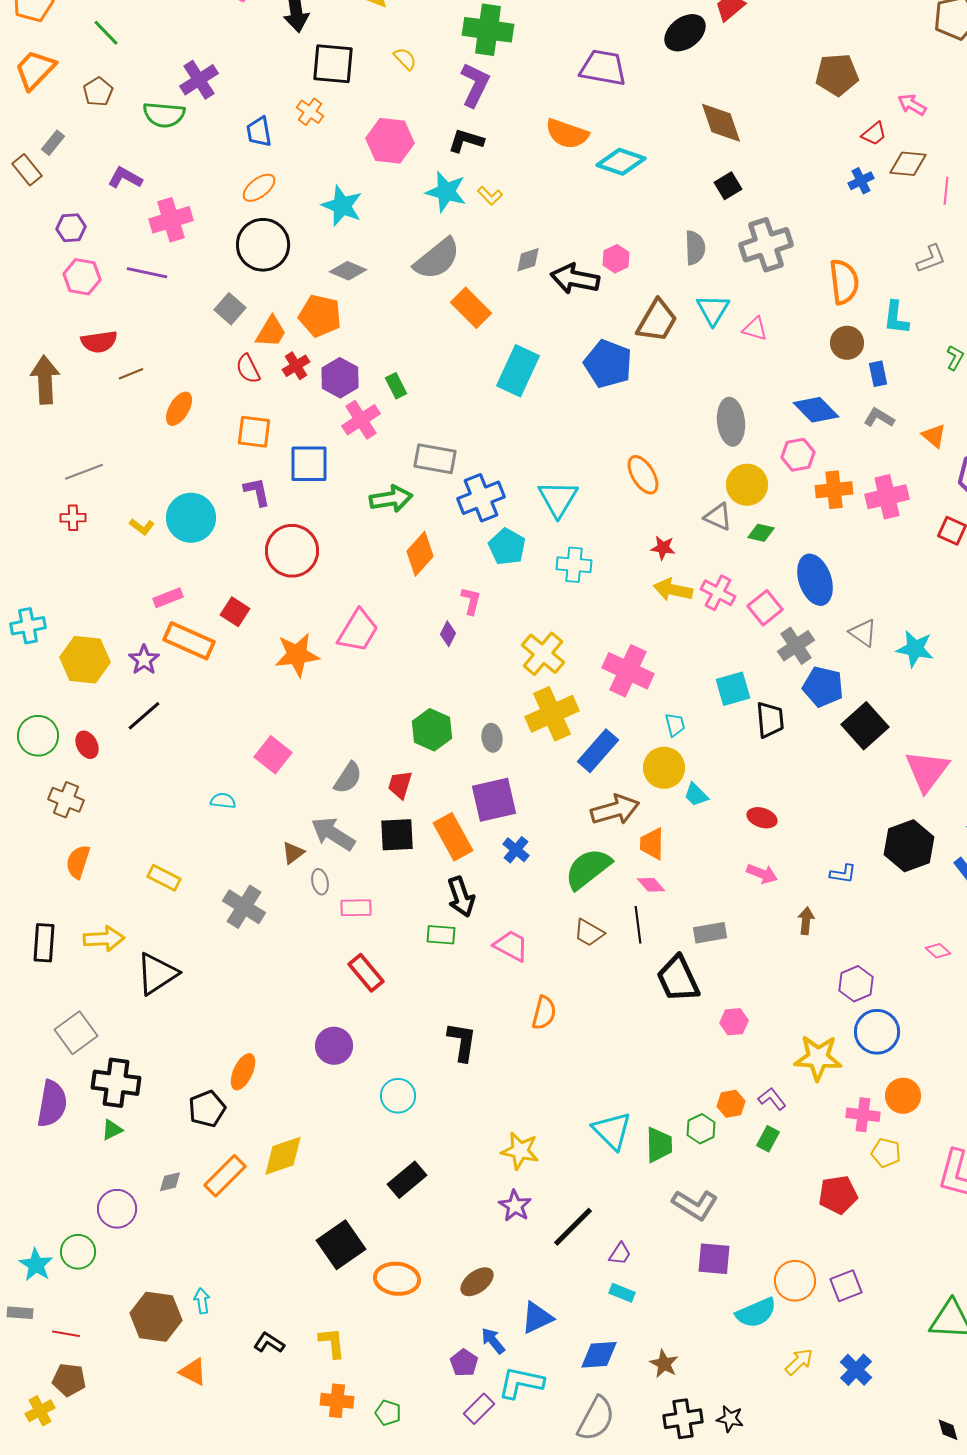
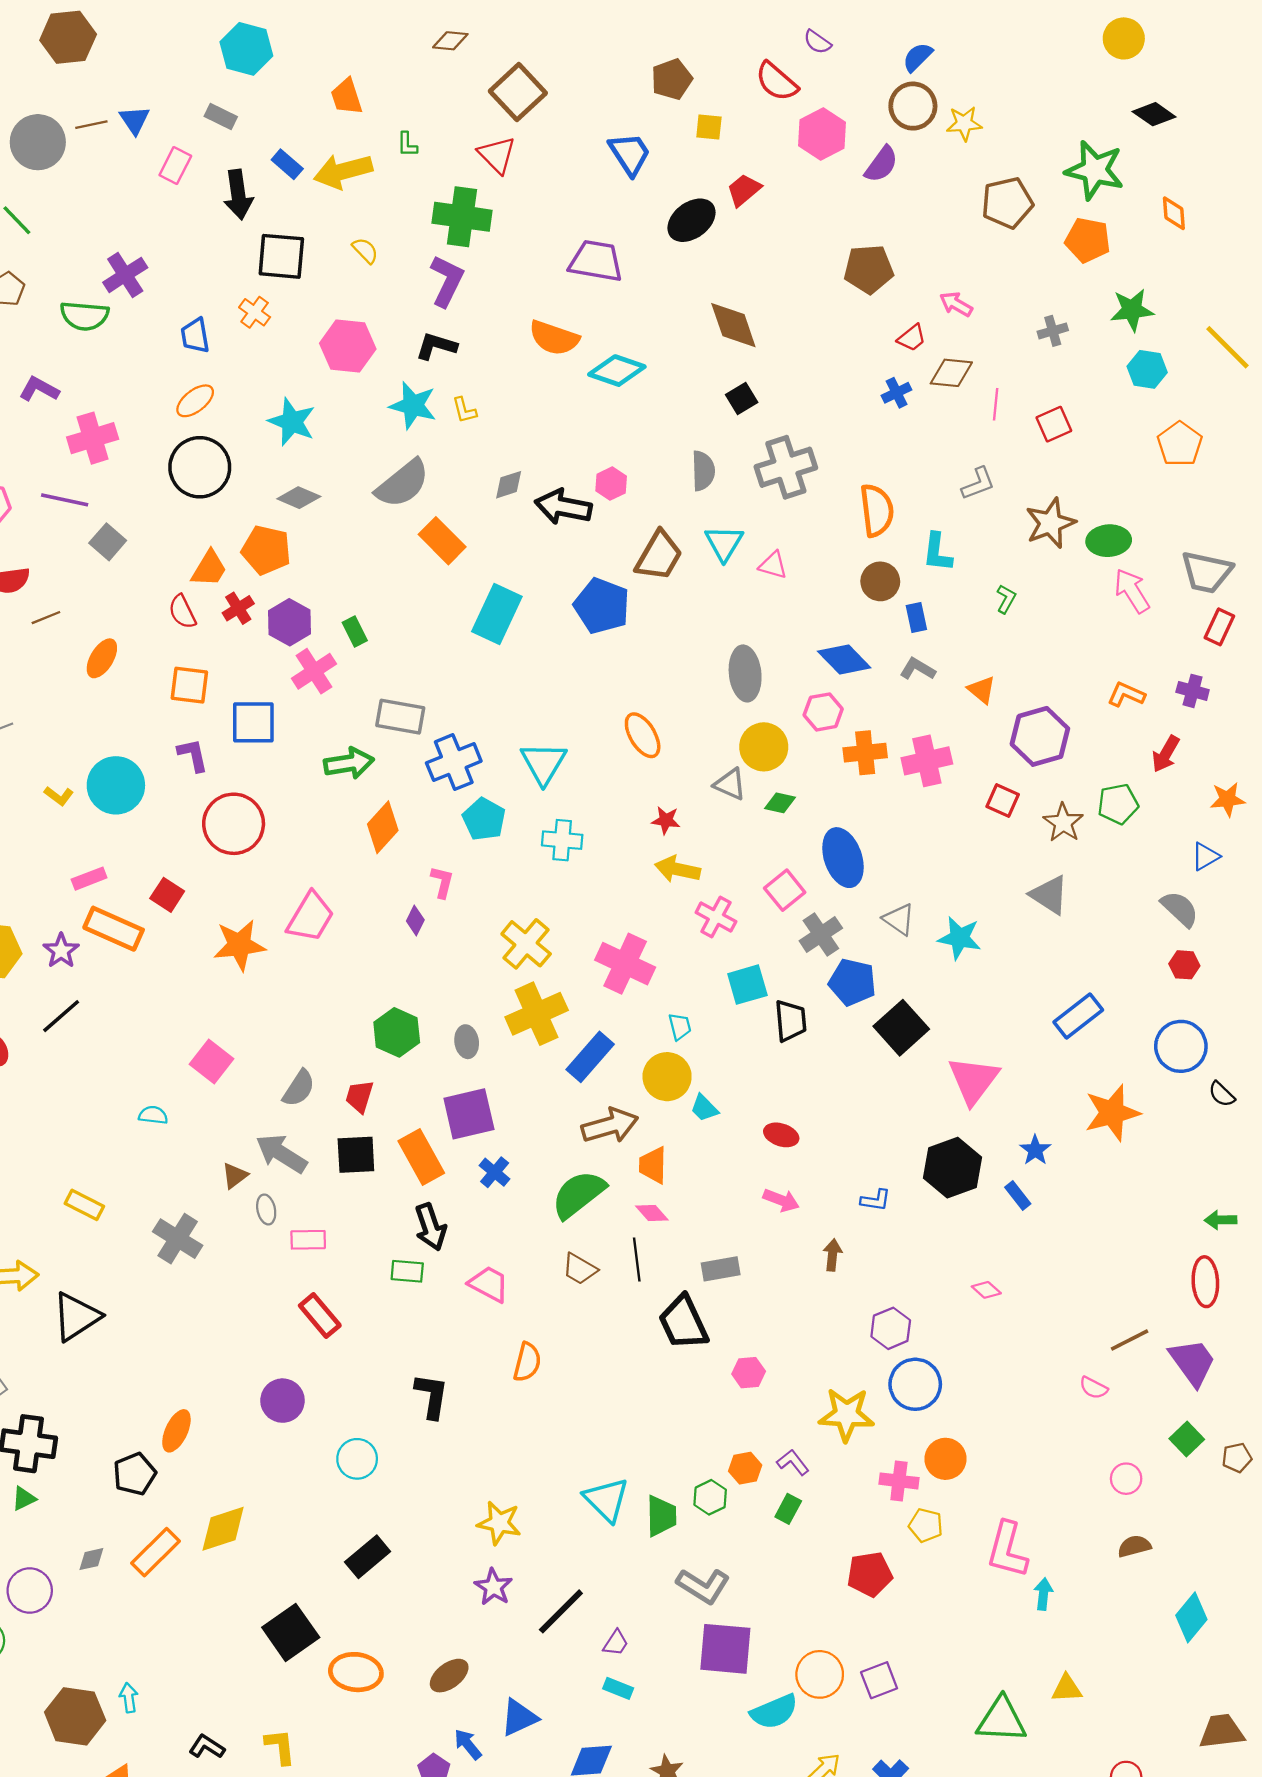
yellow L-shape: (490, 196) -> (464, 410), turned 30
gray square: (230, 309) -> (108, 542), moved
pink cross: (718, 593) -> (716, 917), moved
purple square: (714, 1259) -> (725, 1649), size x1.4

